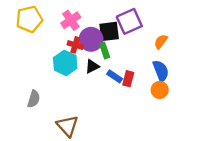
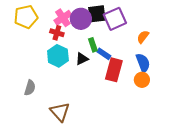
black square: (109, 31) -> (97, 14), moved
purple circle: (91, 39) -> (81, 19), moved
red cross: (75, 45) -> (57, 33), moved
blue rectangle: (115, 76) -> (104, 54), moved
red rectangle: (128, 79) -> (114, 70), size x1.6

